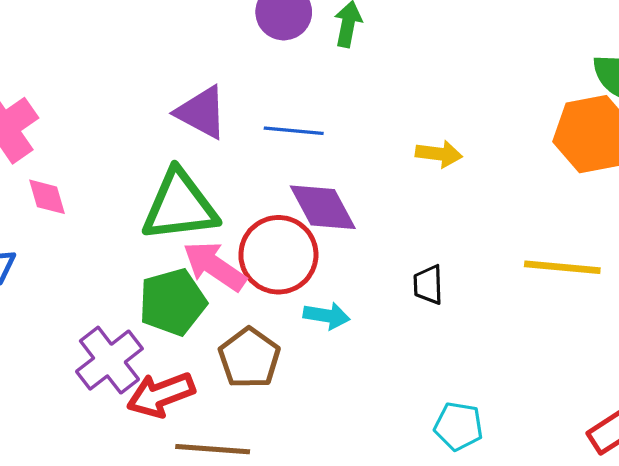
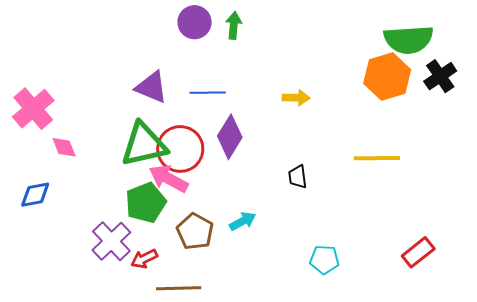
purple diamond: (323, 207) -> (230, 137), turned 66
red circle: (278, 255) -> (180, 149), moved
cyan arrow: (327, 316) -> (243, 221), moved, turned -32
red arrow: (161, 395) -> (144, 259), size x0.7

